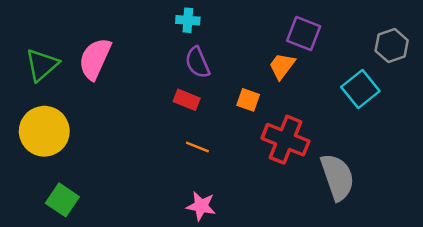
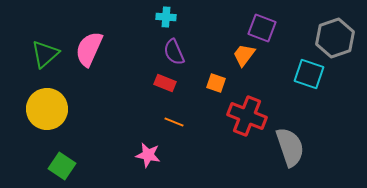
gray hexagon: (392, 46) -> (335, 38), size x1.4
cyan square: (360, 89) -> (309, 74), turned -32
pink star: (201, 206) -> (148, 155), moved

